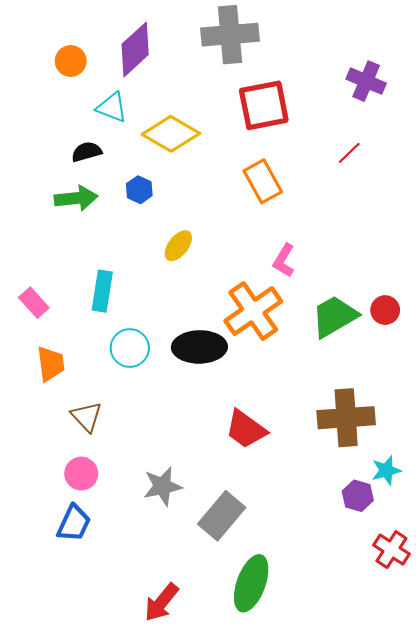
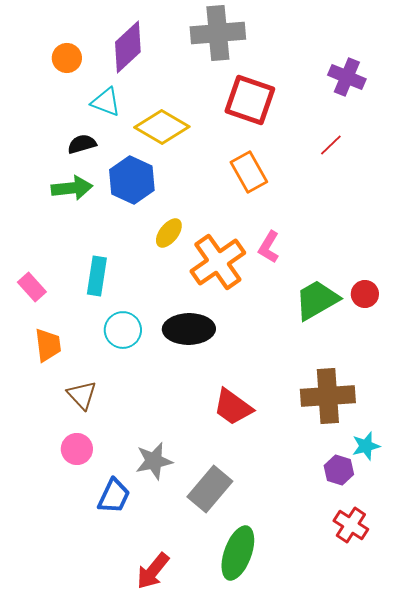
red square: (264, 105) -> (250, 100), turned 30
blue hexagon: (139, 190) -> (132, 180), size x1.8
orange cross: (253, 311) -> (218, 262), moved
blue trapezoid: (74, 523) -> (114, 496), moved
red cross: (391, 550) -> (351, 525), moved

